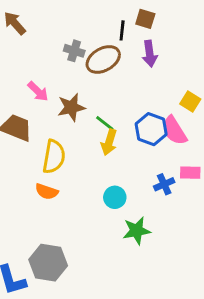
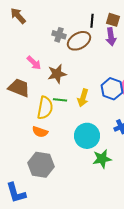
brown square: (145, 19) -> (113, 20), moved
green line: (105, 123) -> (60, 100), moved, turned -32
cyan circle: (115, 197) -> (87, 136), size x1.6
gray hexagon: (48, 263) -> (41, 165), moved

